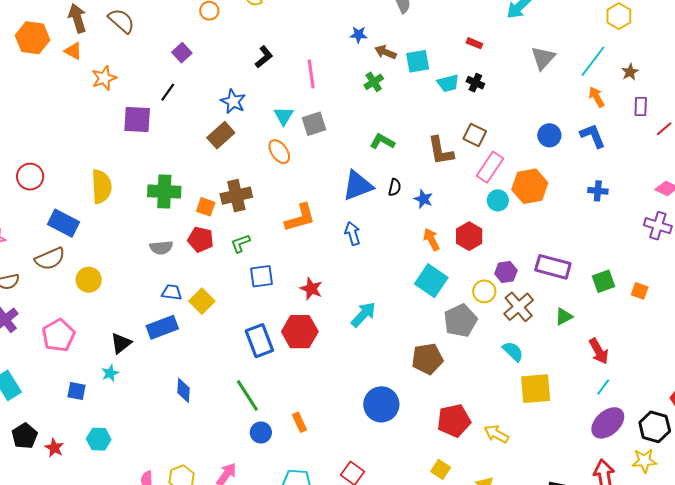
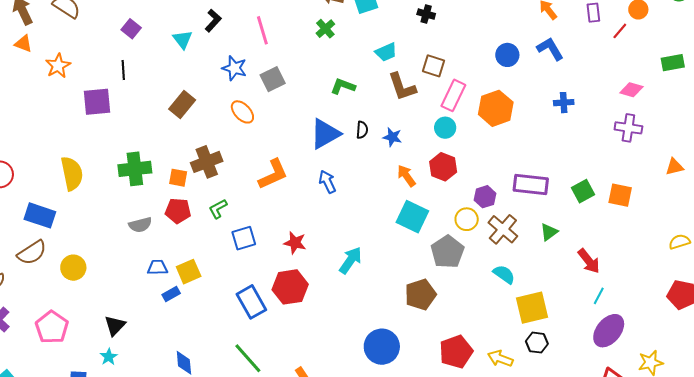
cyan trapezoid: (448, 83) -> (386, 52), moved
black line: (168, 92) -> (123, 70), turned -30
blue star: (233, 101) -> (234, 68), moved
cyan triangle: (284, 116) -> (182, 39), moved
cyan circle: (498, 200) -> (445, 128), moved
orange square: (640, 291) -> (620, 195), size x1.4
yellow square: (202, 301) -> (189, 272), turned 30
blue rectangle: (162, 327) -> (171, 294), moved, size x0.6
black hexagon: (655, 427) -> (537, 343), moved, size x0.7

